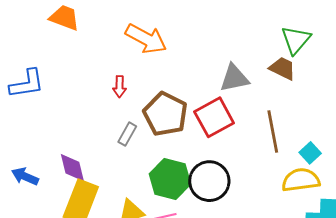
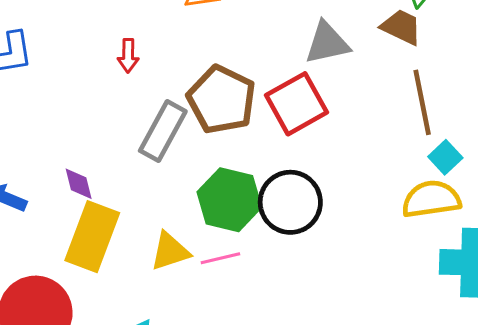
red arrow: (120, 87) -> (128, 56), moved
brown line: (273, 132) -> (422, 102), moved
gray rectangle: (127, 134) -> (163, 131), size x1.6
purple diamond: (72, 168) -> (79, 184), size x0.7

